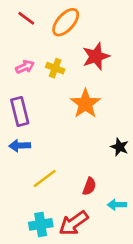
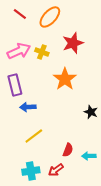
pink arrow: (25, 67) -> (19, 51), size x1.6
blue arrow: (20, 146) -> (28, 107), moved
red semicircle: (89, 186) -> (68, 150), moved
red arrow: (74, 223) -> (56, 170), size x0.7

